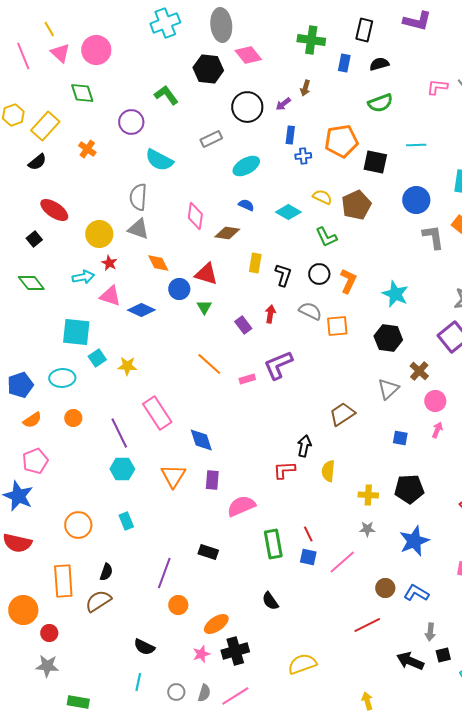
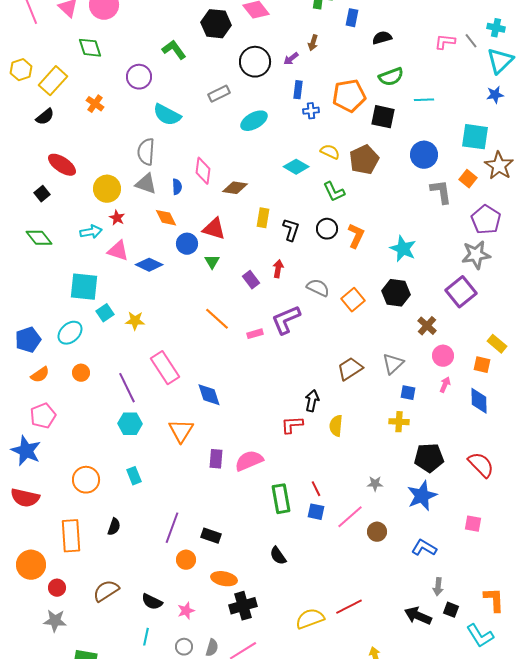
black semicircle: (379, 64) -> (382, 38), moved
green semicircle: (380, 103) -> (391, 77), moved
blue semicircle: (246, 205) -> (177, 187), moved, turned 63
gray semicircle: (310, 311) -> (318, 288), moved
orange square: (337, 326) -> (353, 300), moved, turned -35
cyan ellipse: (62, 378) -> (70, 333), turned -40
gray triangle: (388, 389) -> (393, 364), moved
purple rectangle: (212, 480) -> (216, 459), moved
black pentagon: (409, 489) -> (429, 458), moved
yellow cross: (368, 495) -> (399, 422), moved
black rectangle: (208, 552) -> (211, 536), moved
brown circle: (385, 588) -> (377, 532), moved
brown semicircle: (98, 601) -> (106, 591), moved
orange ellipse: (216, 624) -> (224, 579), turned 45
red line: (367, 625) -> (349, 607), moved
pink star: (201, 654) -> (186, 611), moved
black square: (443, 655) -> (451, 610), turned 35

